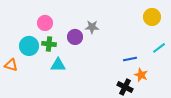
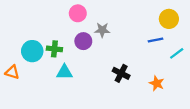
pink circle: (45, 23) -> (78, 13), moved
blue line: (130, 59) -> (156, 40), moved
black cross: (125, 87) -> (121, 73), moved

